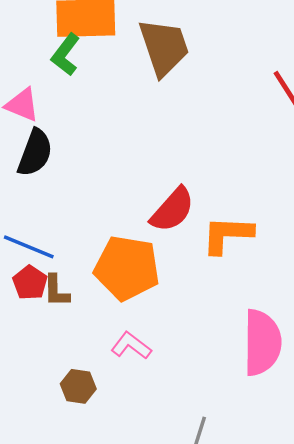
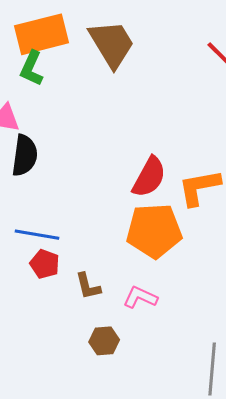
orange pentagon: (127, 268) -> (154, 231), moved
brown L-shape: (56, 291) -> (88, 286), moved

